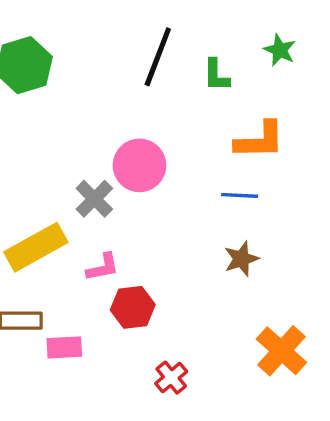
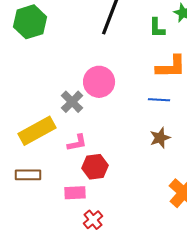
green L-shape: (216, 75) -> (157, 28), moved
pink rectangle: (64, 347) -> (75, 193), moved
red cross: (171, 378) -> (93, 220), moved

